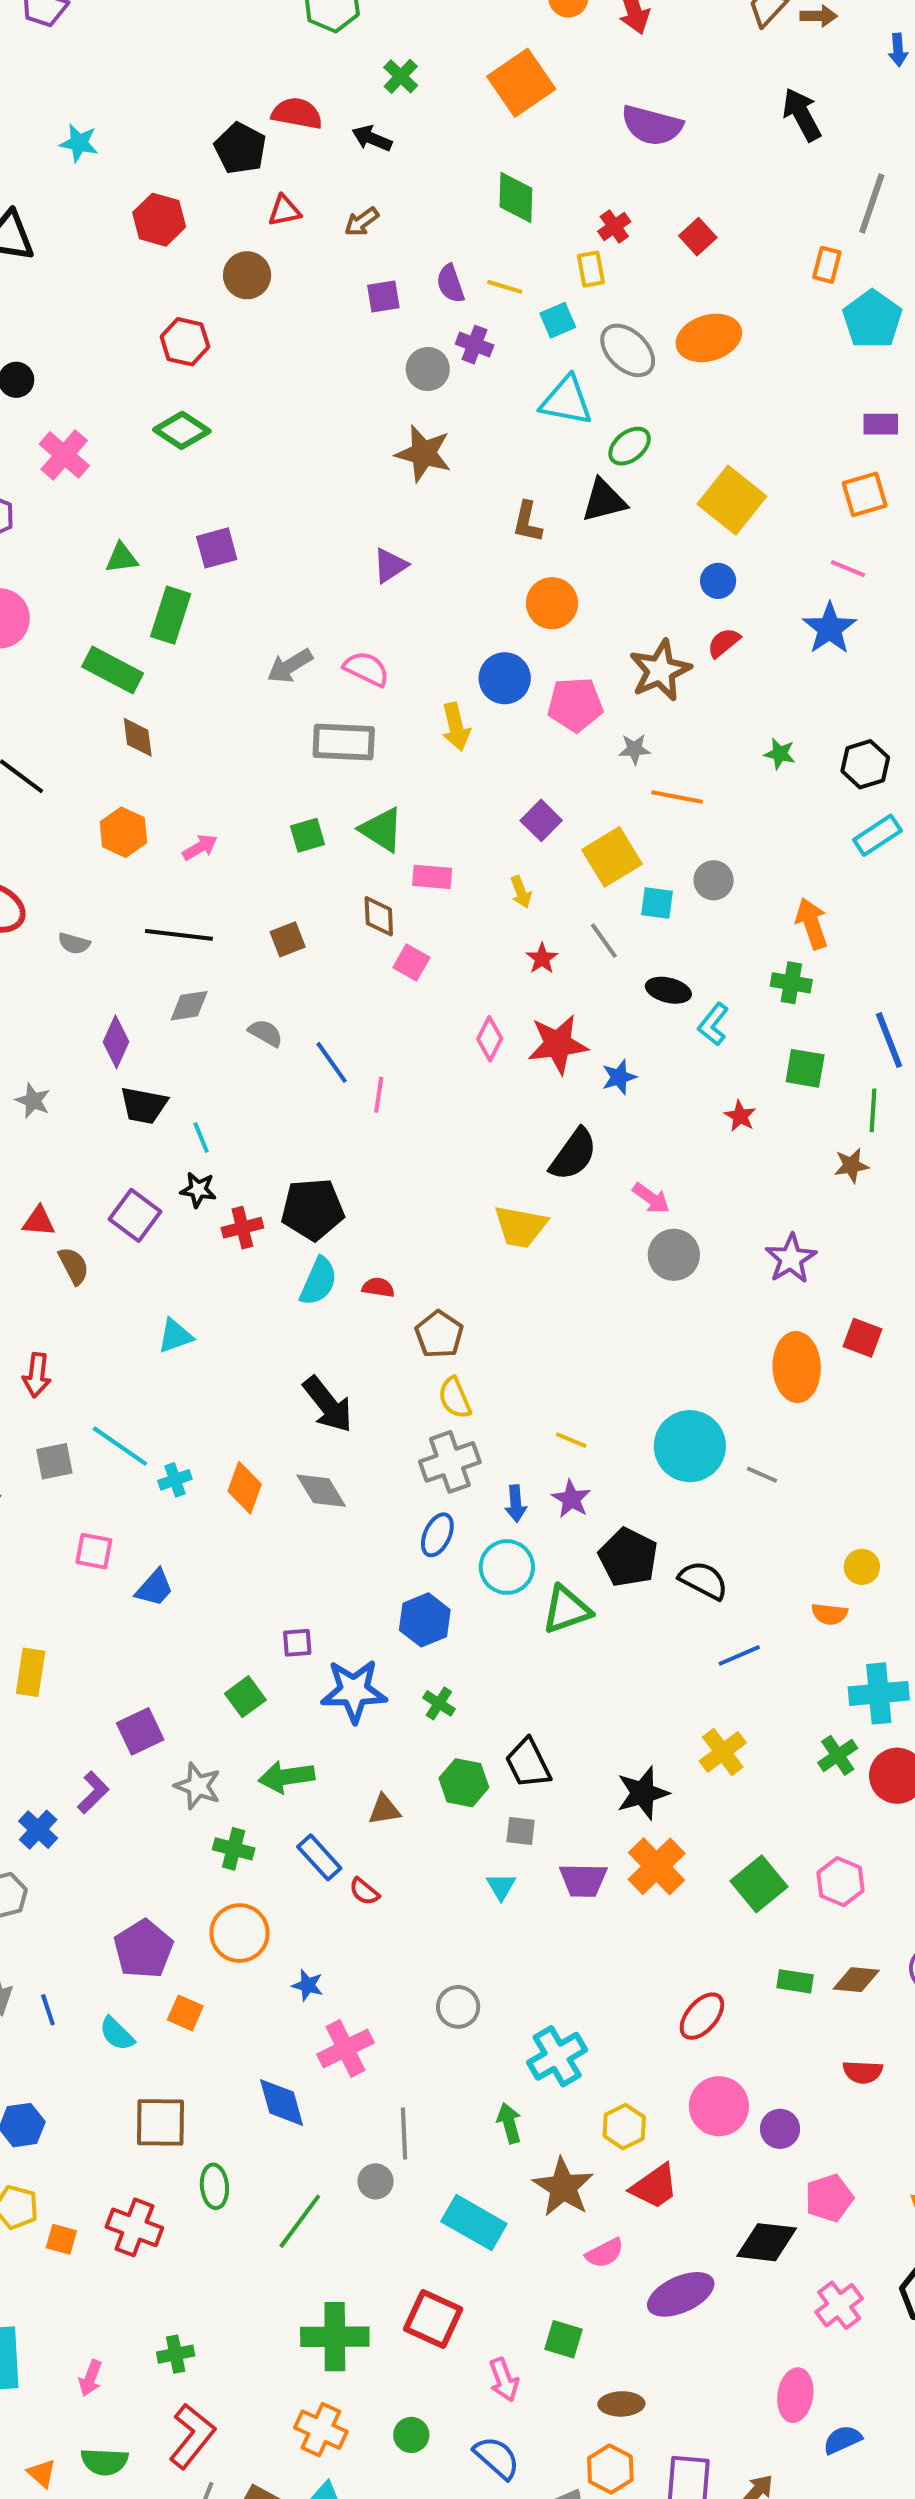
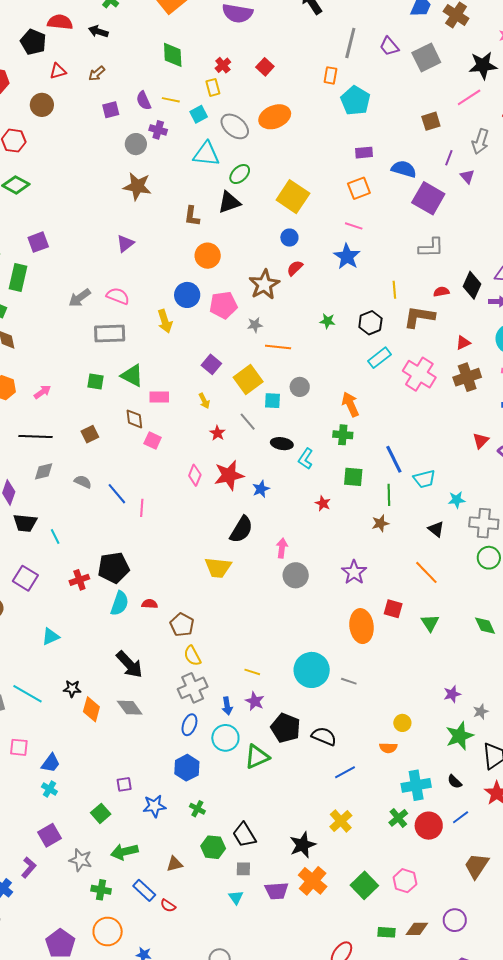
green square: (307, 835) -> (95, 381), turned 30
black star: (198, 1190) -> (72, 689), moved
pink arrow: (651, 1198) -> (282, 548), turned -114
cyan cross: (175, 1480) -> (49, 789), moved, turned -35
blue star: (354, 1691) -> (154, 806), size x0.7

